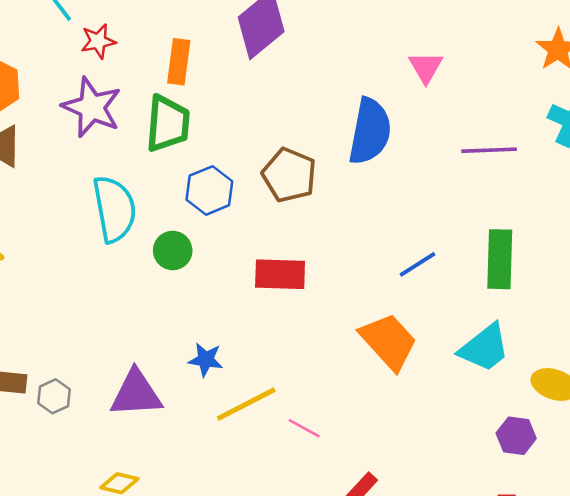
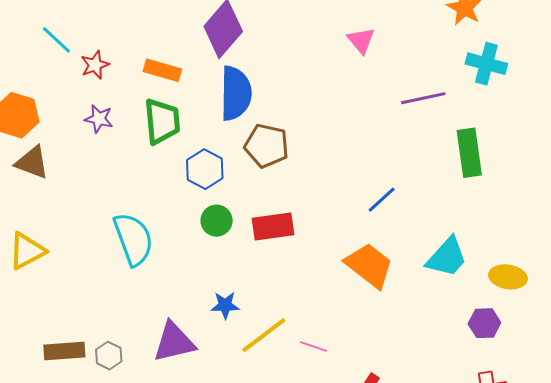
orange rectangle: (179, 62) -> (162, 70), turned -72
purple star: (92, 107) -> (99, 119), size x0.6
blue semicircle: (370, 131) -> (236, 93), moved
cyan semicircle: (114, 209) -> (133, 239), moved
green circle: (173, 251) -> (217, 221), moved
green rectangle: (500, 259) -> (469, 153), moved

